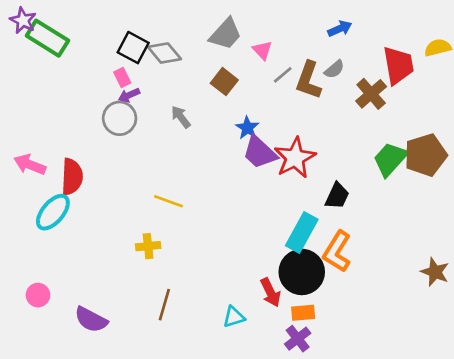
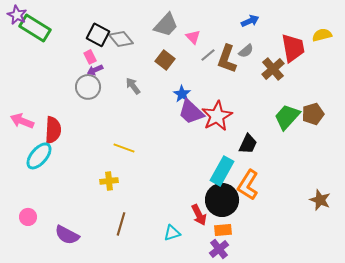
brown pentagon: (425, 155) -> (313, 114), size x0.7

